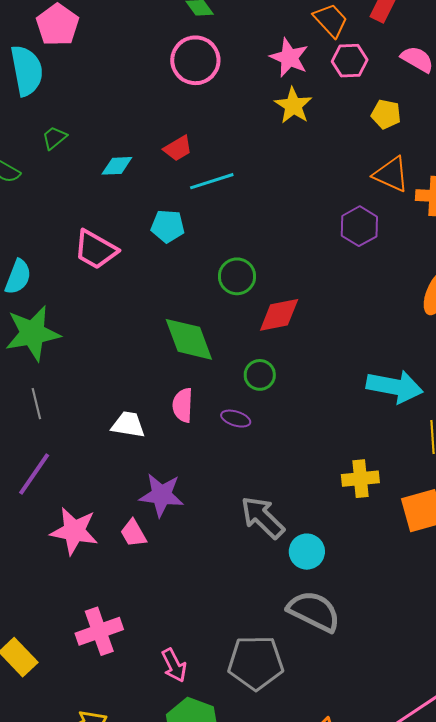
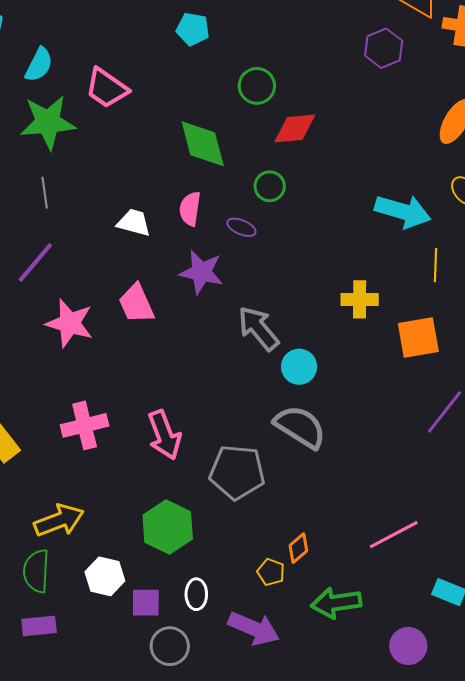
pink trapezoid: (96, 250) -> (107, 88), moved
purple star: (161, 495) -> (201, 272), moved
pink trapezoid: (133, 533) -> (136, 304), moved, size x1.4
pink arrow: (174, 665) -> (164, 435), moved, size x1.4

